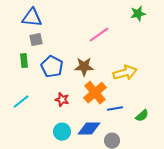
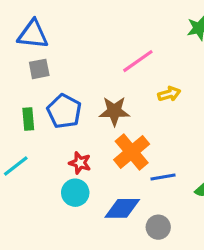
green rectangle: (24, 61) -> (28, 119), moved
yellow arrow: (125, 73) -> (169, 94), moved, size x0.6
cyan circle: (62, 132) -> (75, 193), moved

